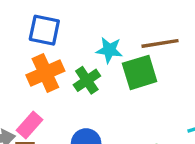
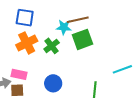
brown line: (160, 43) -> (78, 20), moved
pink rectangle: (29, 125) -> (19, 74), turned 63

